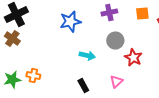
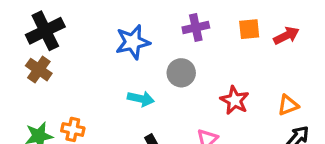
gray circle: (115, 41) -> (181, 73), moved
cyan arrow: (87, 56) -> (141, 99), moved

